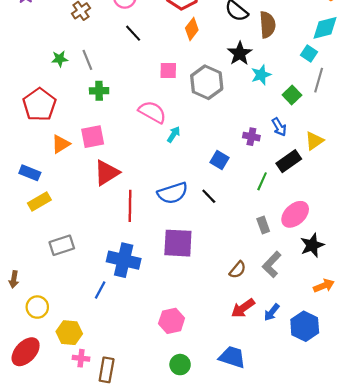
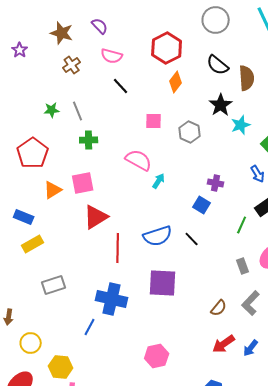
gray hexagon: (207, 82) -> (190, 132), size x0.7
purple cross: (251, 137) -> (216, 183), moved

